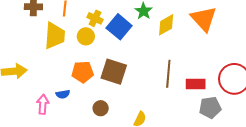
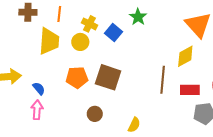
yellow diamond: (166, 25) -> (185, 56), moved
blue square: (119, 27) -> (113, 33), size x0.7
blue semicircle: (63, 94) -> (39, 88), moved, turned -120

